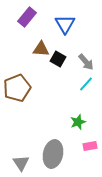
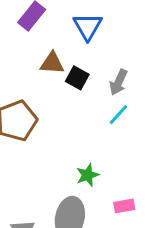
gray arrow: (86, 62) -> (118, 82), turned 66
green star: (78, 122) -> (88, 175), moved

